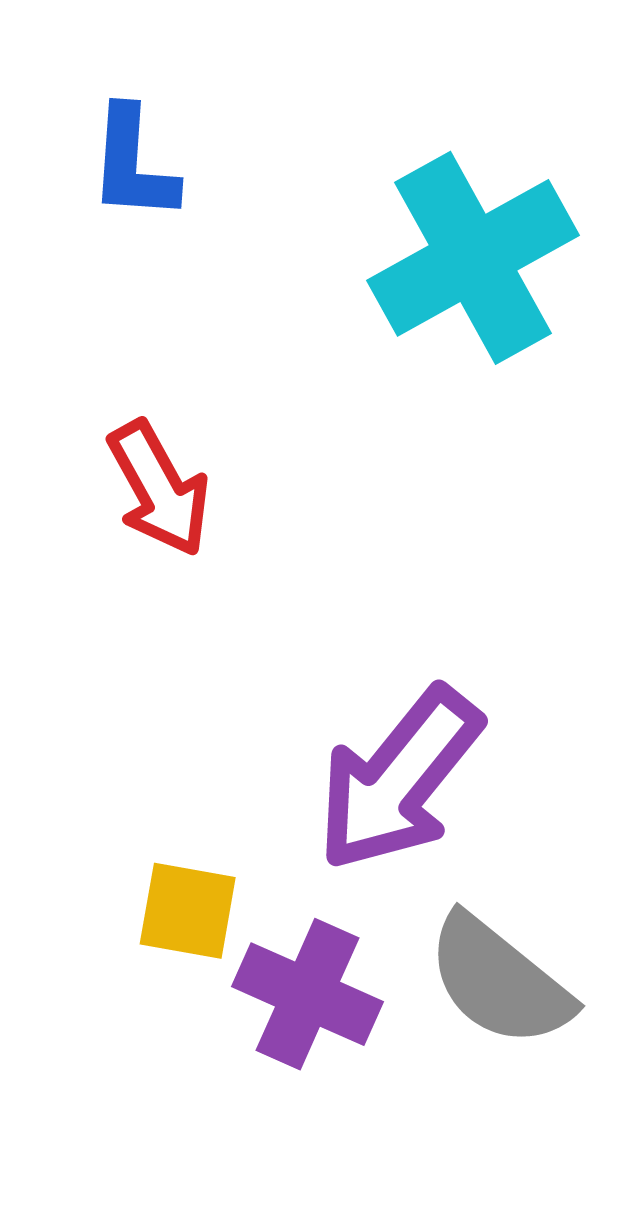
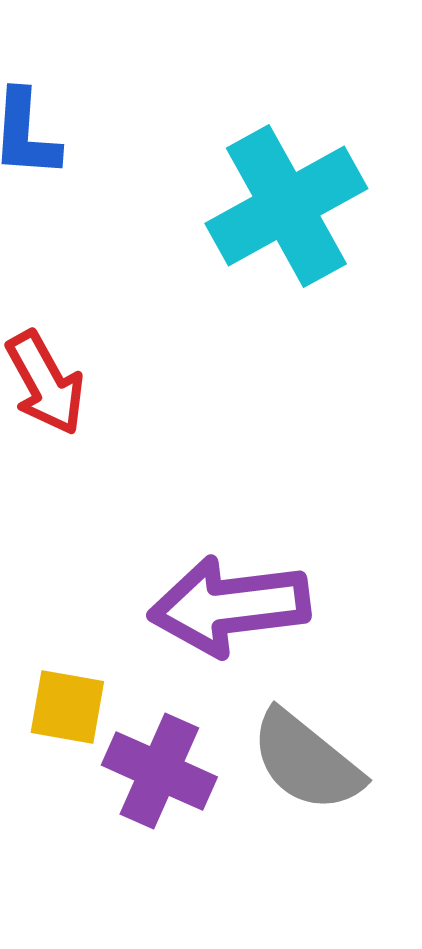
purple arrow: (399, 779) -> (229, 606), turned 44

